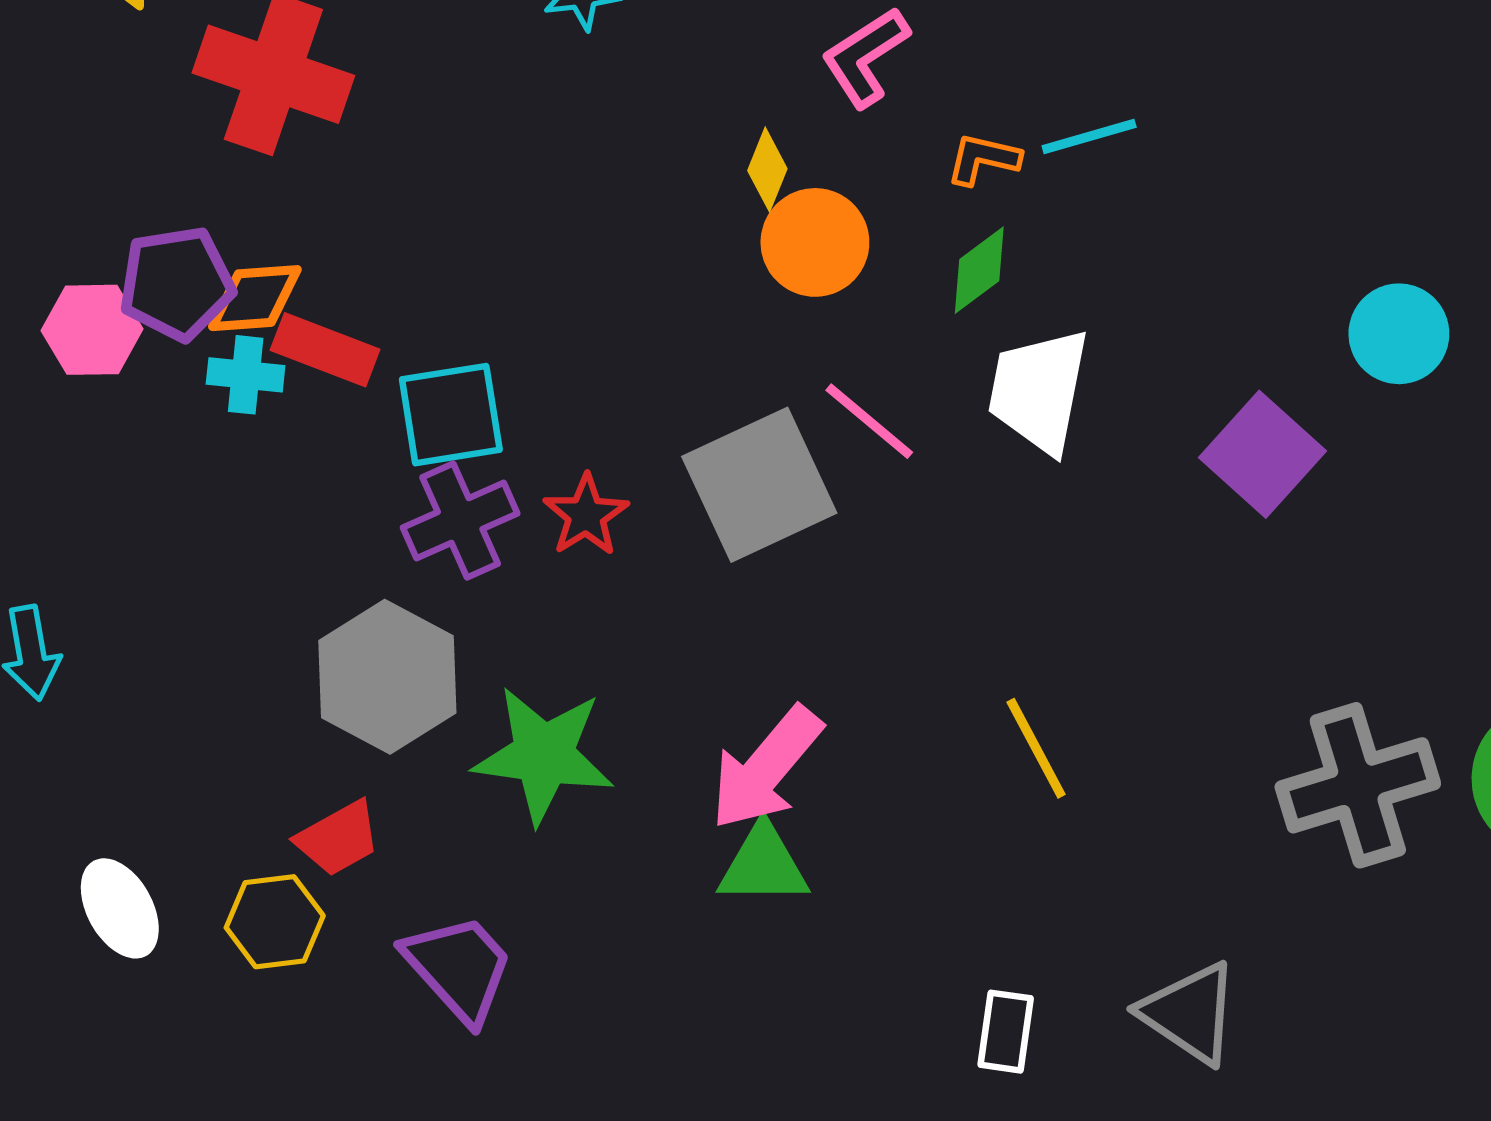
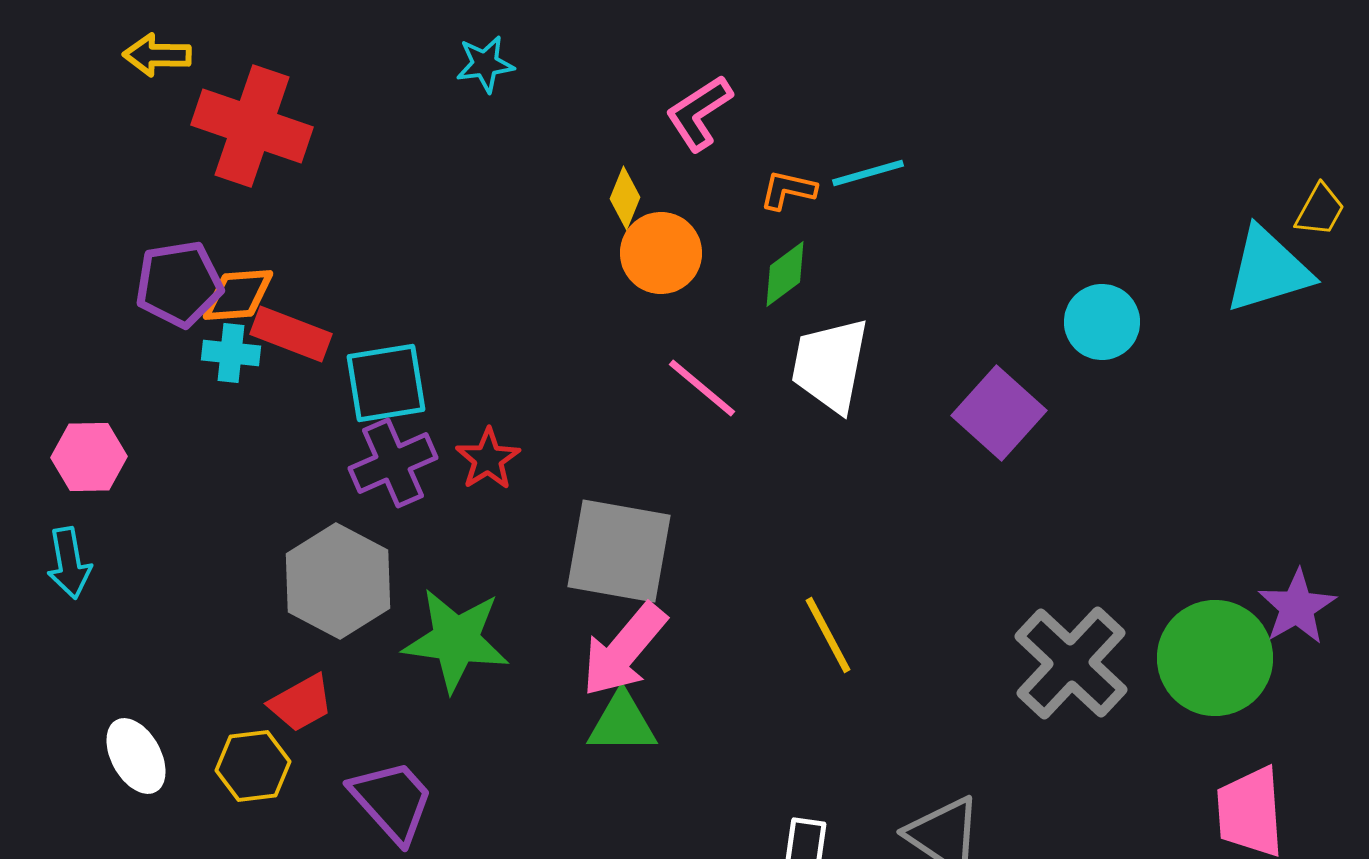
pink hexagon: (92, 330) -> (89, 457), moved
gray square: (759, 485) -> (619, 551), moved, turned 35
gray cross: (1358, 785) -> (1071, 663), turned -30

